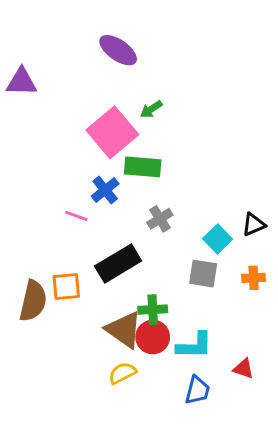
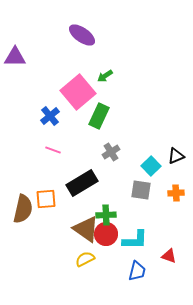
green rectangle: (143, 167) -> (99, 116), turned -70
blue cross: (105, 190) -> (50, 116), moved

